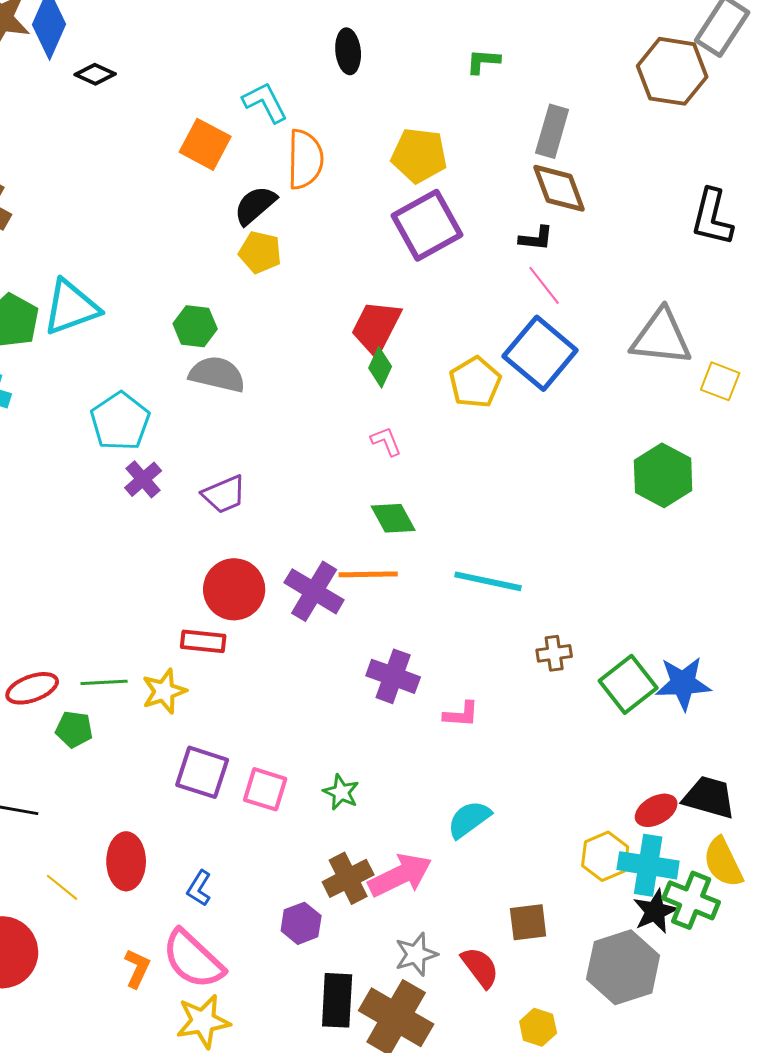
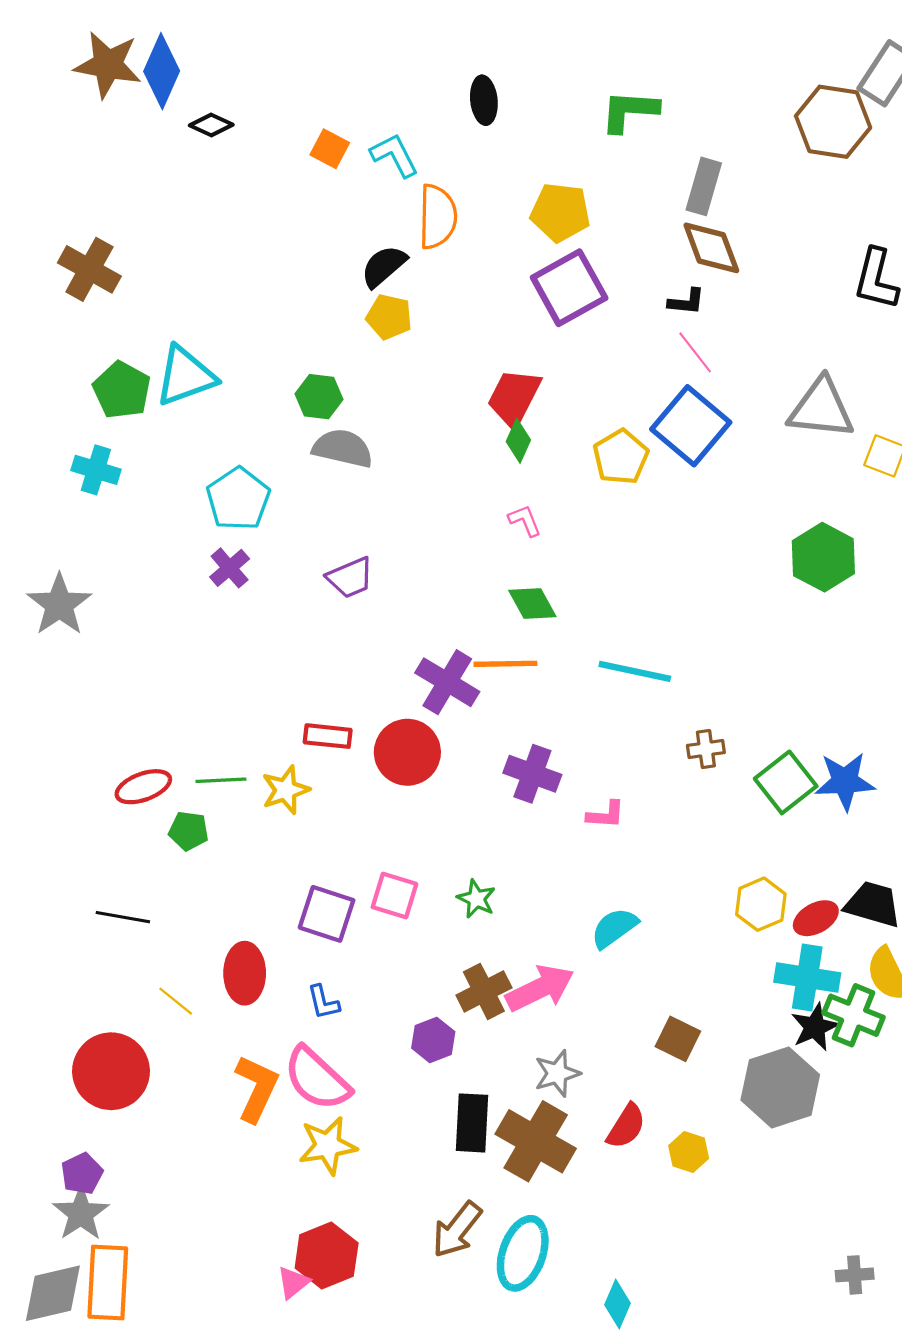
green L-shape: (483, 61) -> (629, 111), size x1.6
orange square: (205, 144) -> (330, 149), moved, size x0.7
purple cross: (143, 479) -> (230, 568), moved
red circle: (234, 589) -> (407, 752), moved
purple square: (202, 772) -> (327, 914), moved
yellow hexagon: (605, 856) -> (761, 904), moved
blue L-shape: (199, 888) -> (323, 1002), turned -45
brown square: (528, 922) -> (678, 1039), turned 33
red semicircle: (480, 967) -> (626, 1126), moved, turned 69
orange L-shape: (137, 968) -> (256, 1088), size x1.6

